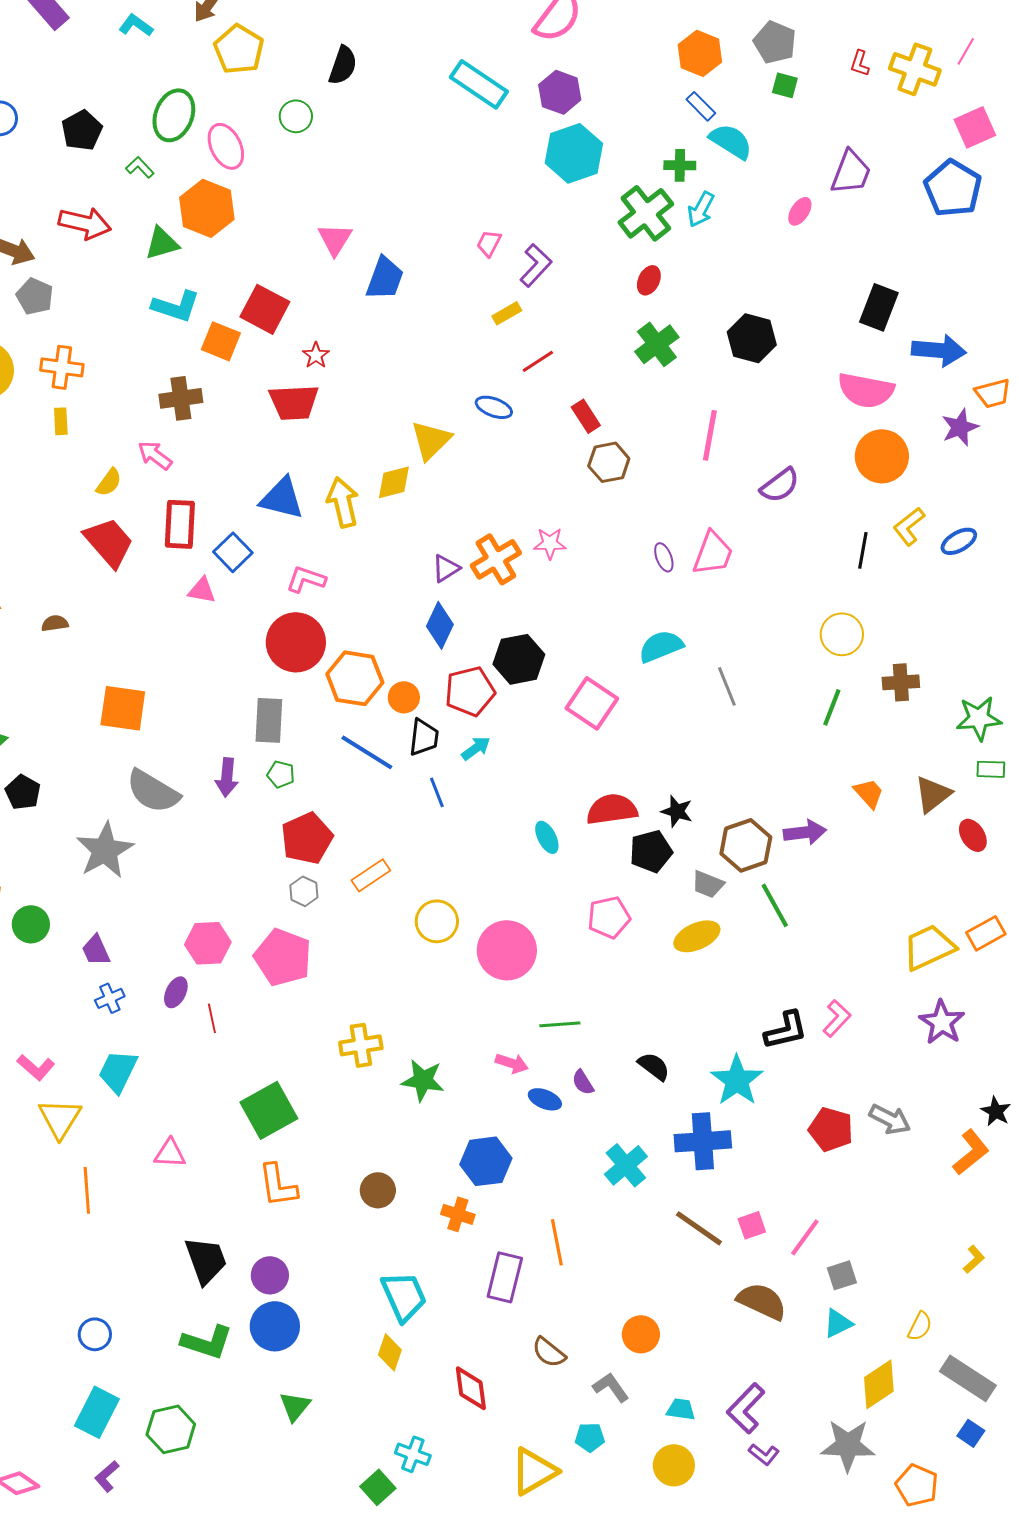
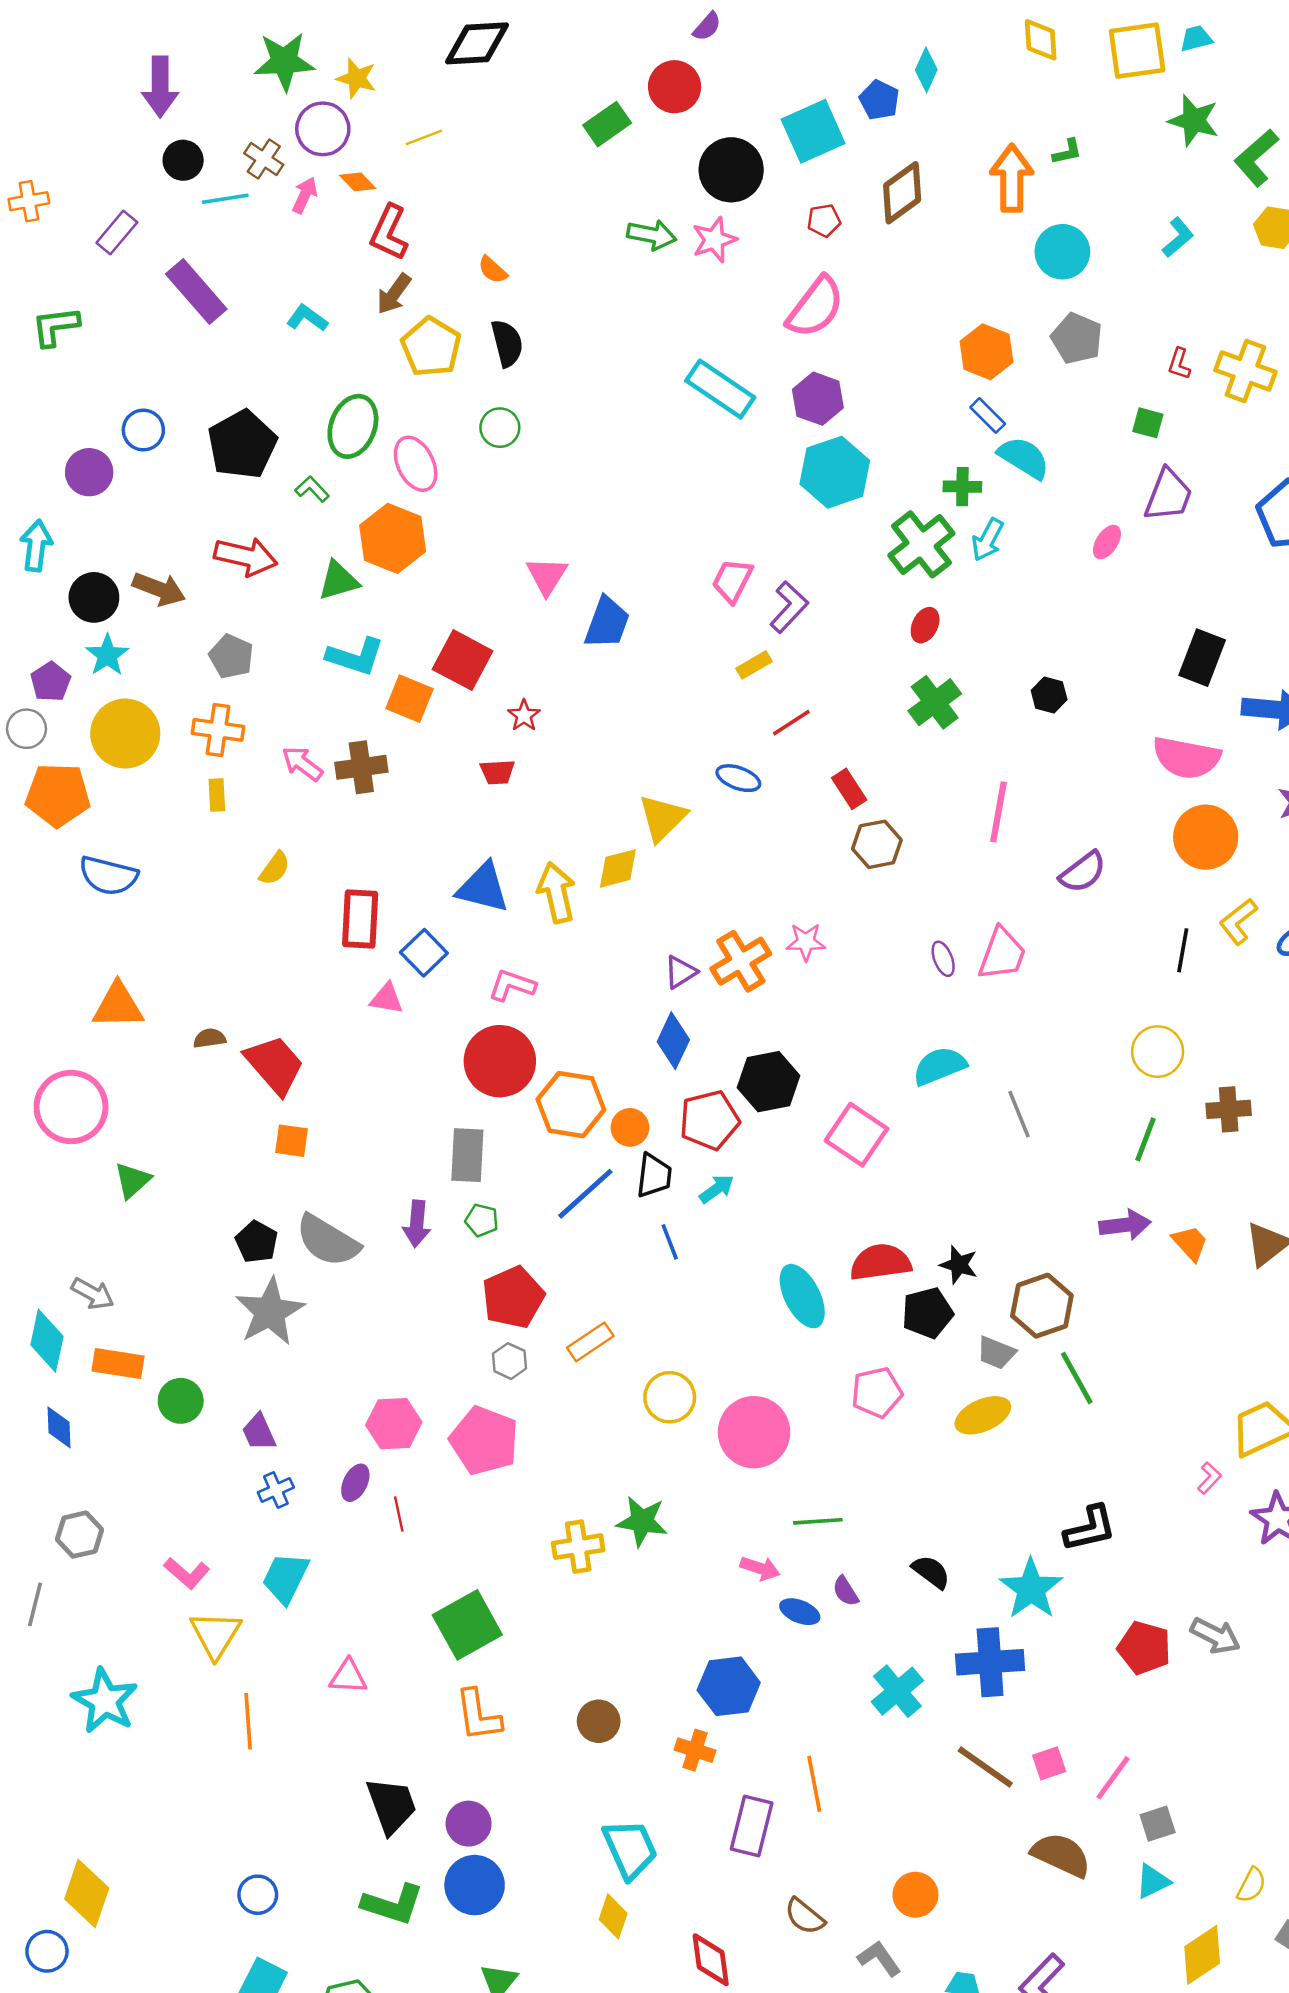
black semicircle: (343, 65) -> (507, 343), moved, turned -33
green square: (785, 85) -> (1148, 423), moved
black pentagon: (82, 130) -> (242, 444), size x1.4
pink trapezoid: (489, 243) -> (732, 581), size x1.4
gray pentagon: (35, 296) -> (231, 656), moved
black hexagon: (752, 338) -> (1049, 695), size x0.6
red trapezoid: (294, 402) -> (497, 772), size x0.6
pink arrow: (155, 455) -> (302, 764), moved
red trapezoid: (109, 542) -> (275, 1065), moved
orange square: (123, 708) -> (291, 1141), size x0.6
blue line: (367, 752) -> (585, 1194), turned -74
black pentagon: (23, 792) -> (257, 1242), moved
purple arrow: (805, 832) -> (1125, 1225), moved
cyan ellipse: (547, 837) -> (802, 1296), size x1.6
pink L-shape: (837, 1018) -> (1209, 1478), moved, size x0.7
green star: (423, 1080) -> (642, 1521), moved

